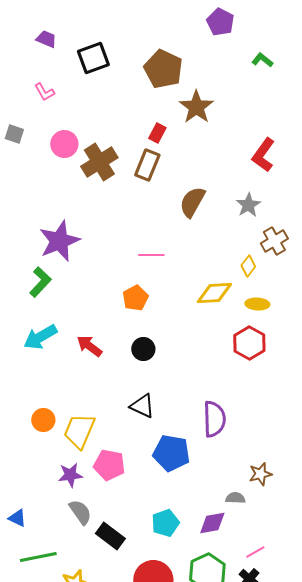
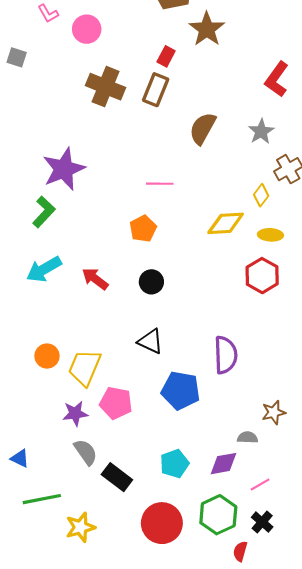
pink circle: (64, 144) -> (87, 29), moved
brown cross: (99, 162) -> (105, 87), turned -36
pink line: (255, 552) -> (260, 484), moved

